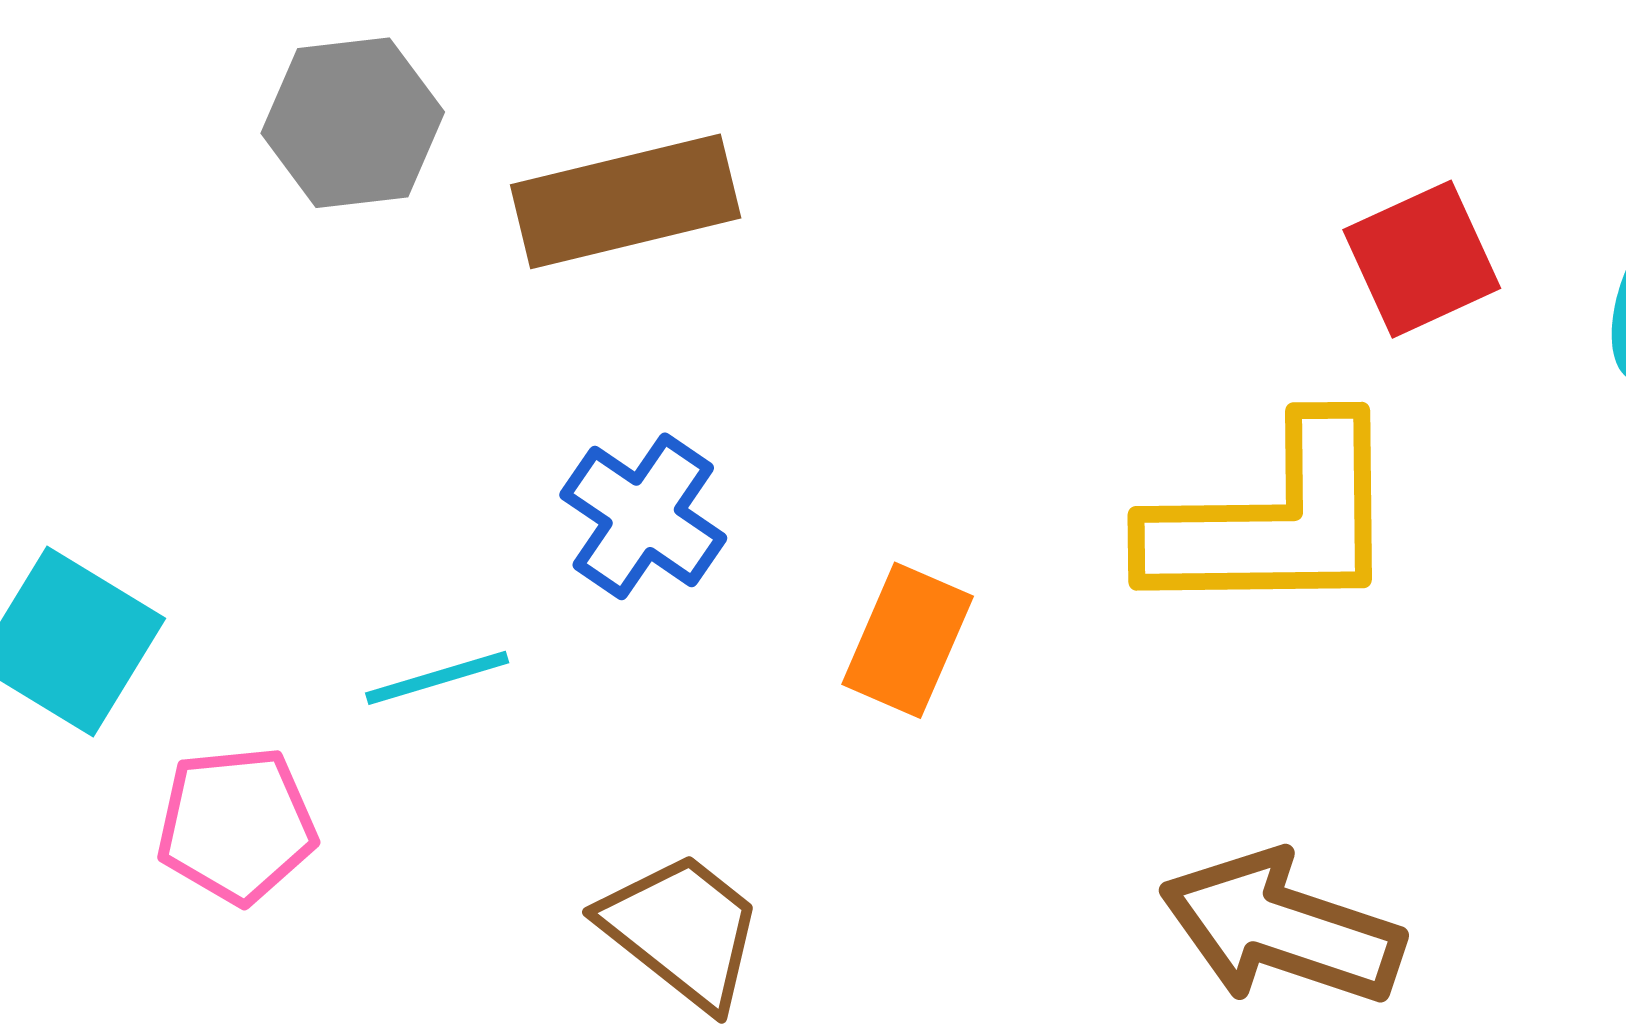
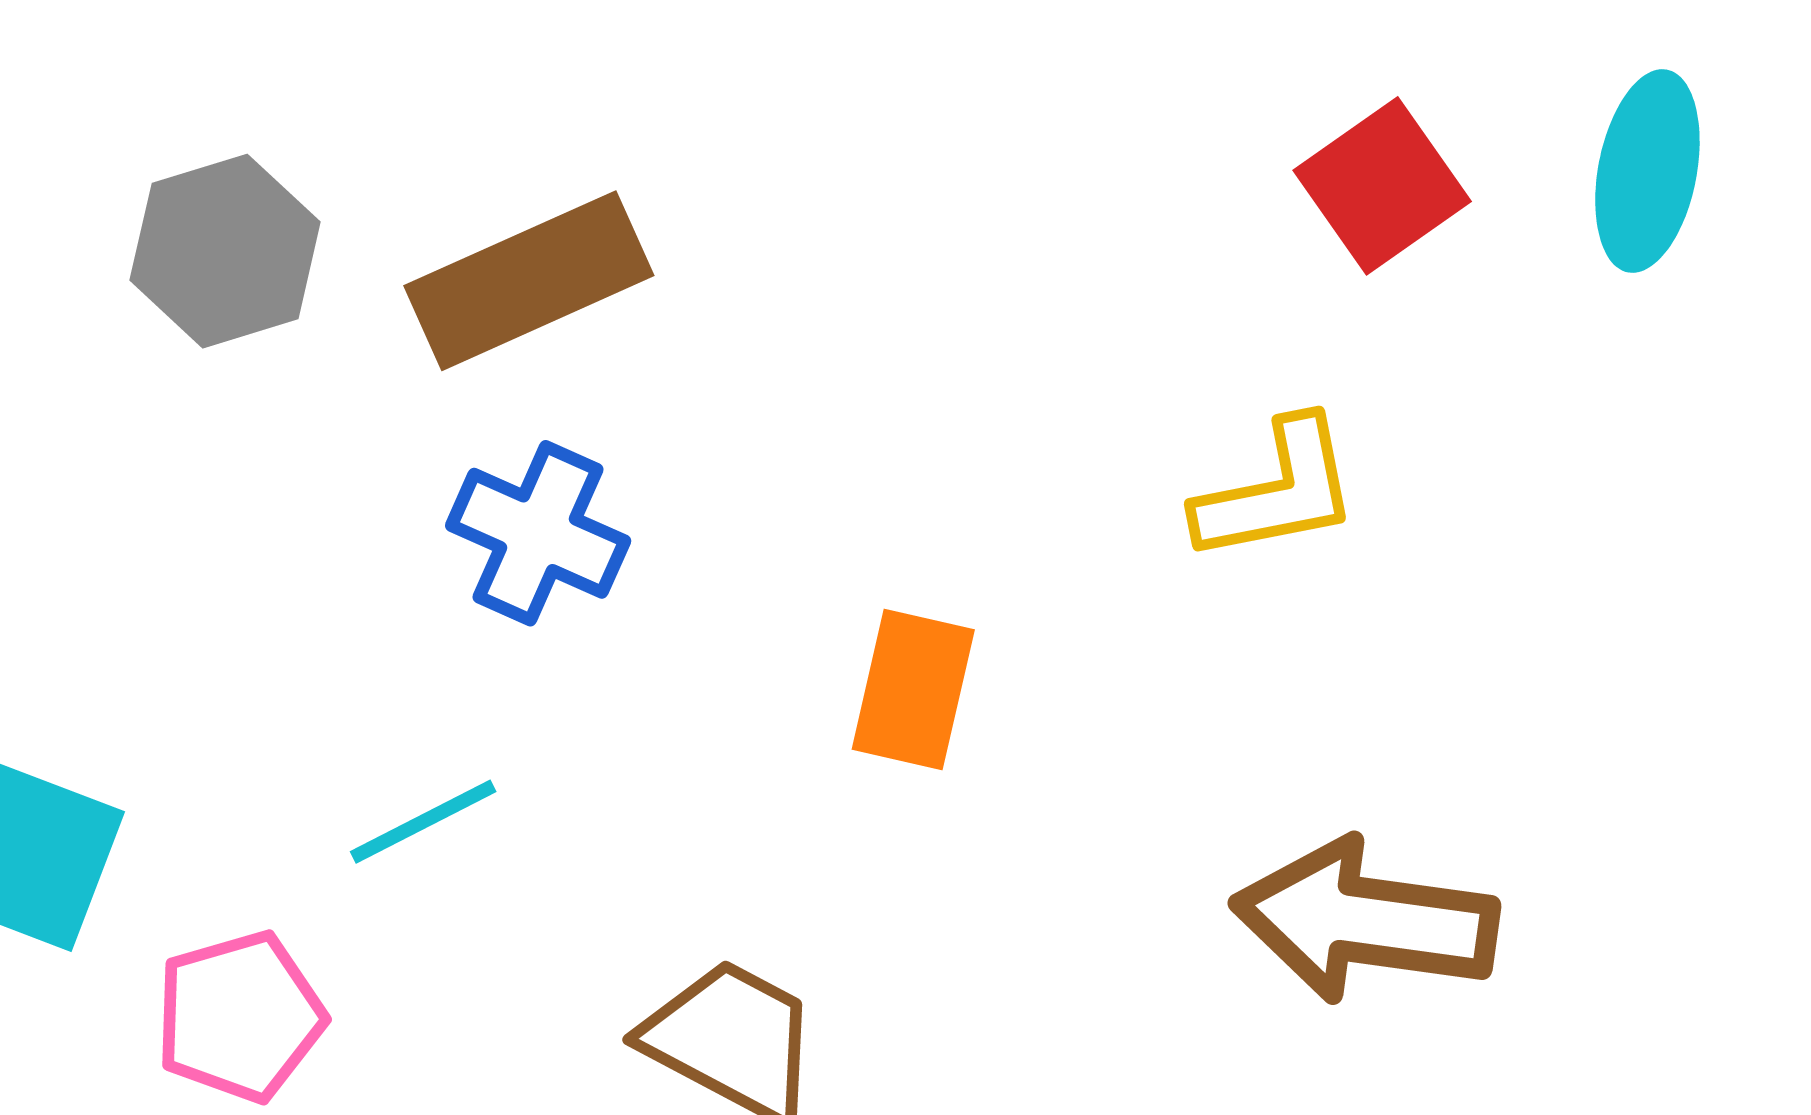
blue cross: (643, 516) -> (538, 533), moved
yellow L-shape: (1274, 521) -> (1277, 491), size x0.6

